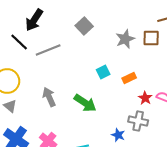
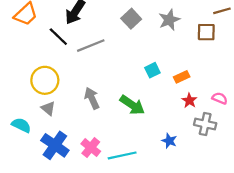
gray star: (125, 39) -> (169, 20), moved
red star: (145, 98) -> (189, 100), moved
gray cross: (138, 121) -> (205, 124), moved

